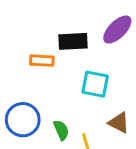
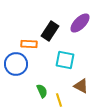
black rectangle: (73, 41) -> (50, 31), turned -54
blue circle: (23, 120) -> (16, 64), moved

